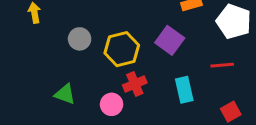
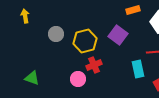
cyan rectangle: (184, 90) -> (138, 69), moved
green triangle: (65, 94) -> (32, 78), moved

